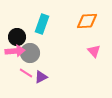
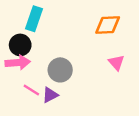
cyan rectangle: (42, 24) -> (34, 19), moved
gray circle: (30, 53) -> (60, 70), moved

